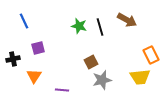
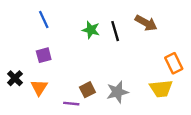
blue line: (24, 21) -> (44, 20), moved
black cross: (13, 59) -> (15, 78), moved, turned -32
brown square: (91, 62) -> (87, 90), moved

